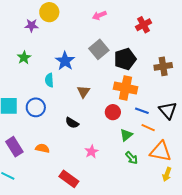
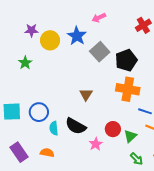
yellow circle: (49, 12) -> (50, 40), moved
blue star: (65, 61) -> (77, 36), moved
cyan semicircle: (49, 80) -> (54, 128), moved
red circle: (113, 112) -> (113, 129), moved
black semicircle: (72, 123) -> (76, 126), size x1.5
pink star: (91, 152) -> (96, 144), moved

